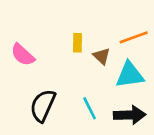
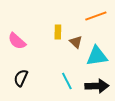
orange line: (134, 37) -> (96, 16), moved
black semicircle: (43, 106) -> (21, 78), moved, size x0.7

